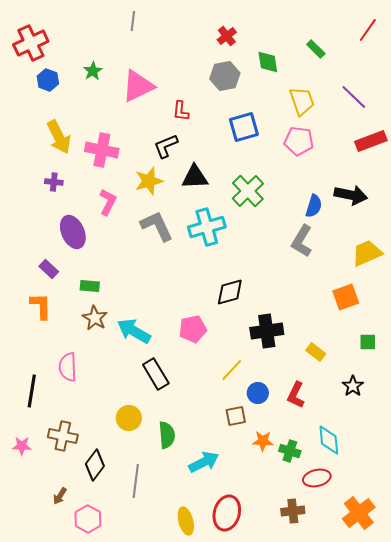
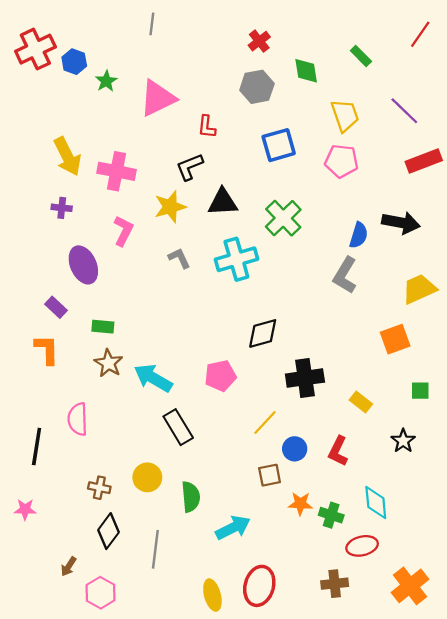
blue hexagon: (48, 80) -> (74, 62), moved
gray L-shape: (157, 226) -> (179, 258), size x0.6
brown cross: (63, 436) -> (99, 488), moved, size x0.7

